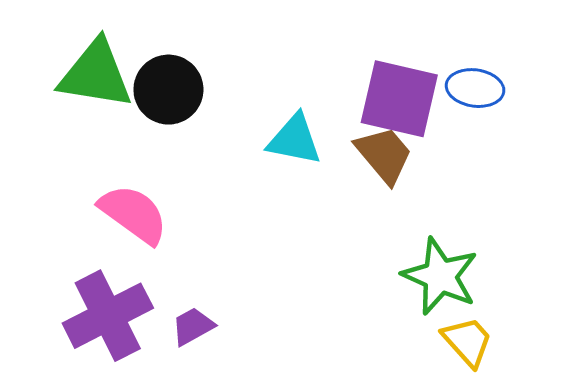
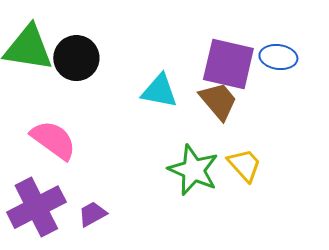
green star: (440, 276) -> (193, 170), moved
yellow trapezoid: (467, 341) -> (244, 165), moved

